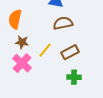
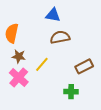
brown rectangle: (70, 52) -> (84, 66), moved

